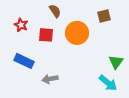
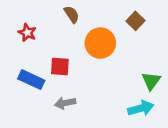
brown square: (104, 16) -> (136, 21), turned -32
red square: (46, 35) -> (60, 67), moved
cyan arrow: (108, 83) -> (141, 108), turned -54

